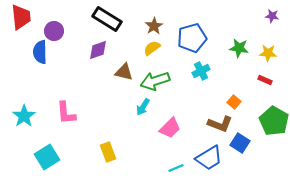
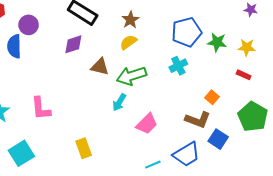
blue pentagon: (192, 38) -> (187, 32), moved

